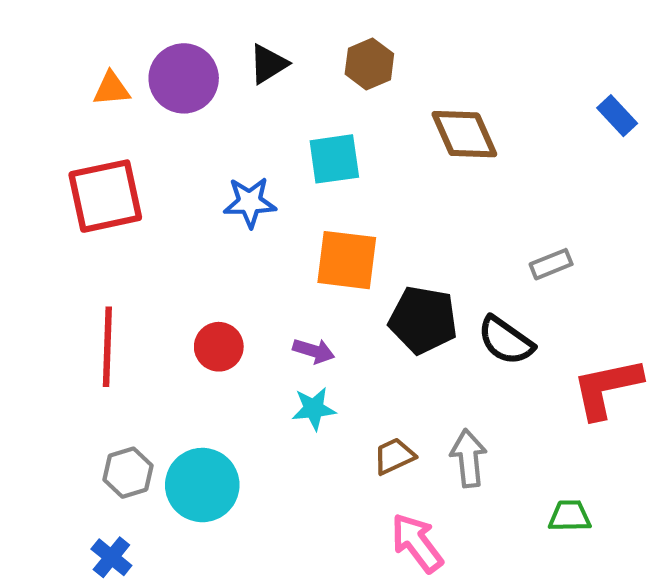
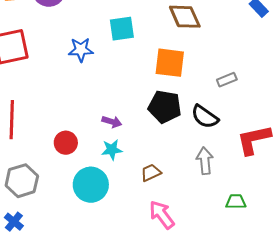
orange square: (347, 260) -> (170, 63), moved
red circle: (219, 347) -> (66, 143), moved
gray arrow: (468, 458) -> (205, 161), moved
gray hexagon: (128, 473) -> (22, 181), size x1.4
cyan circle: (202, 485) -> (91, 185), moved

